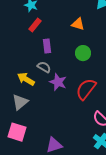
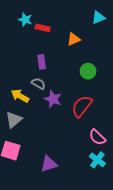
orange triangle: (78, 24) -> (74, 39), turned -40
red rectangle: (35, 25) -> (43, 28), moved, turned 64
green circle: (83, 53) -> (88, 71), moved

